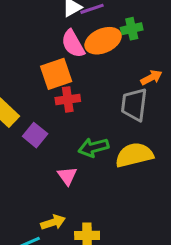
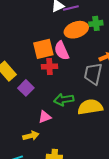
pink semicircle: (73, 44) -> (62, 51), moved
pink triangle: (67, 176) -> (45, 117), turned 40
yellow arrow: (53, 222) -> (31, 136), moved

